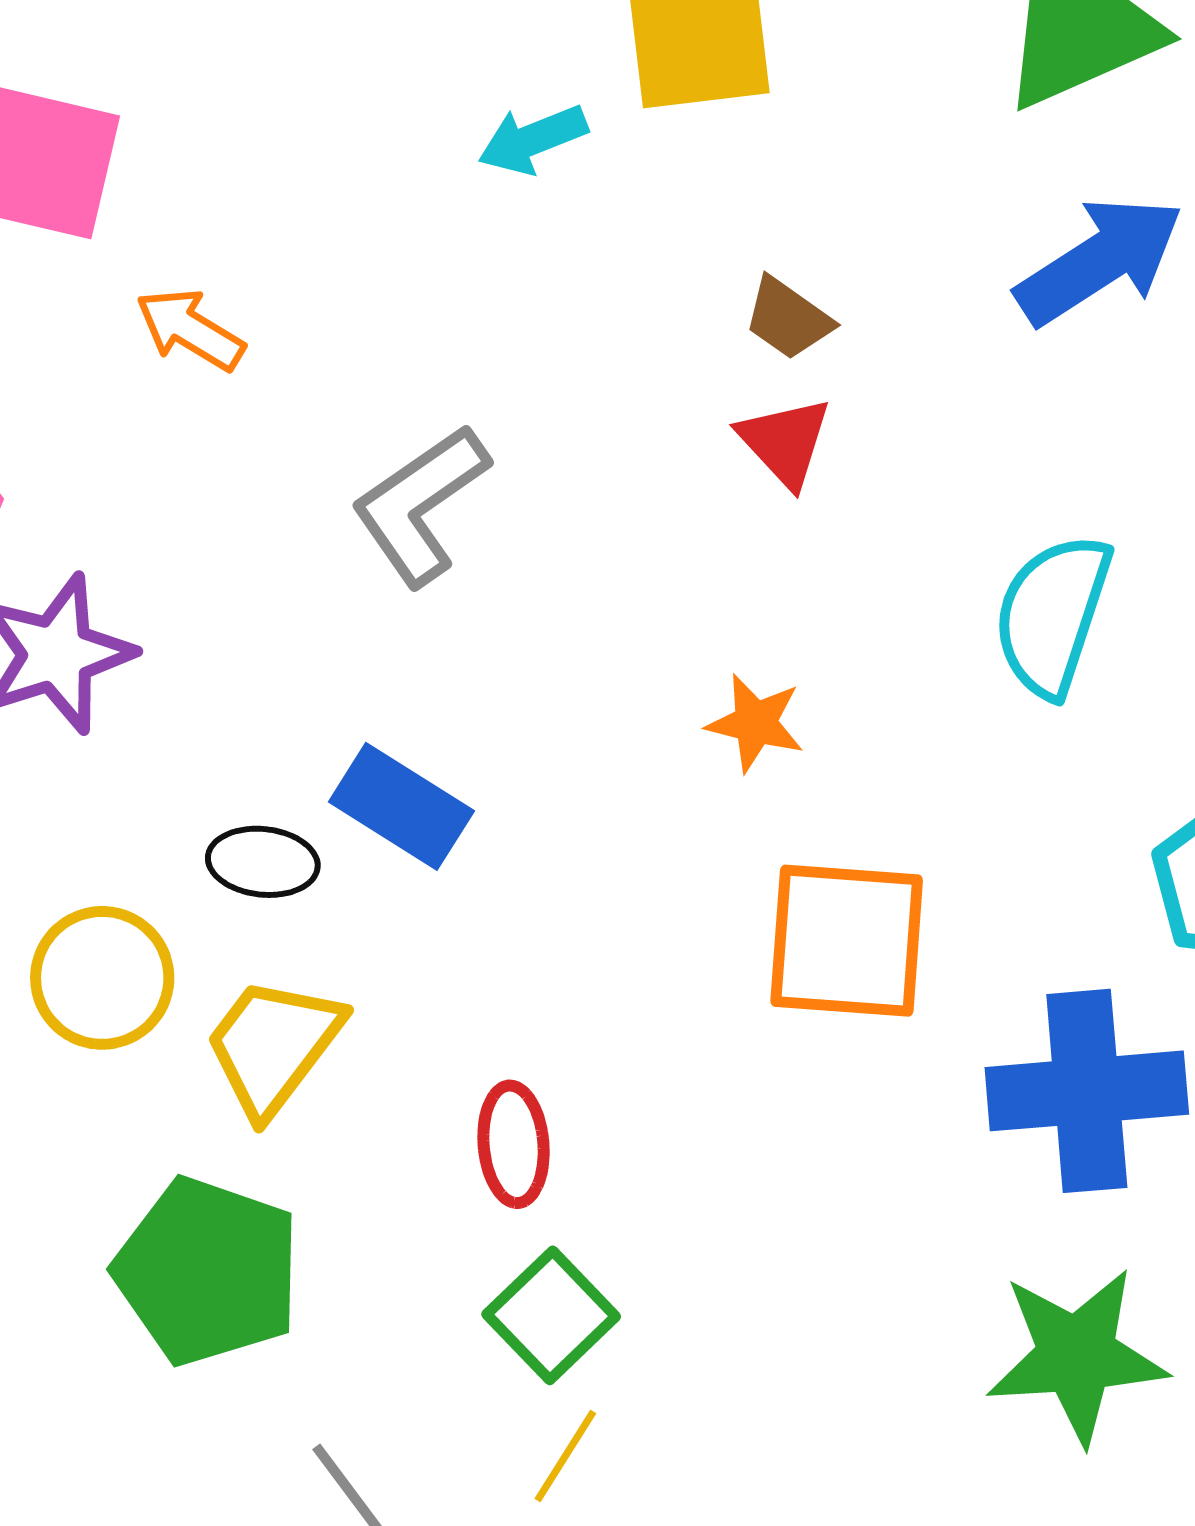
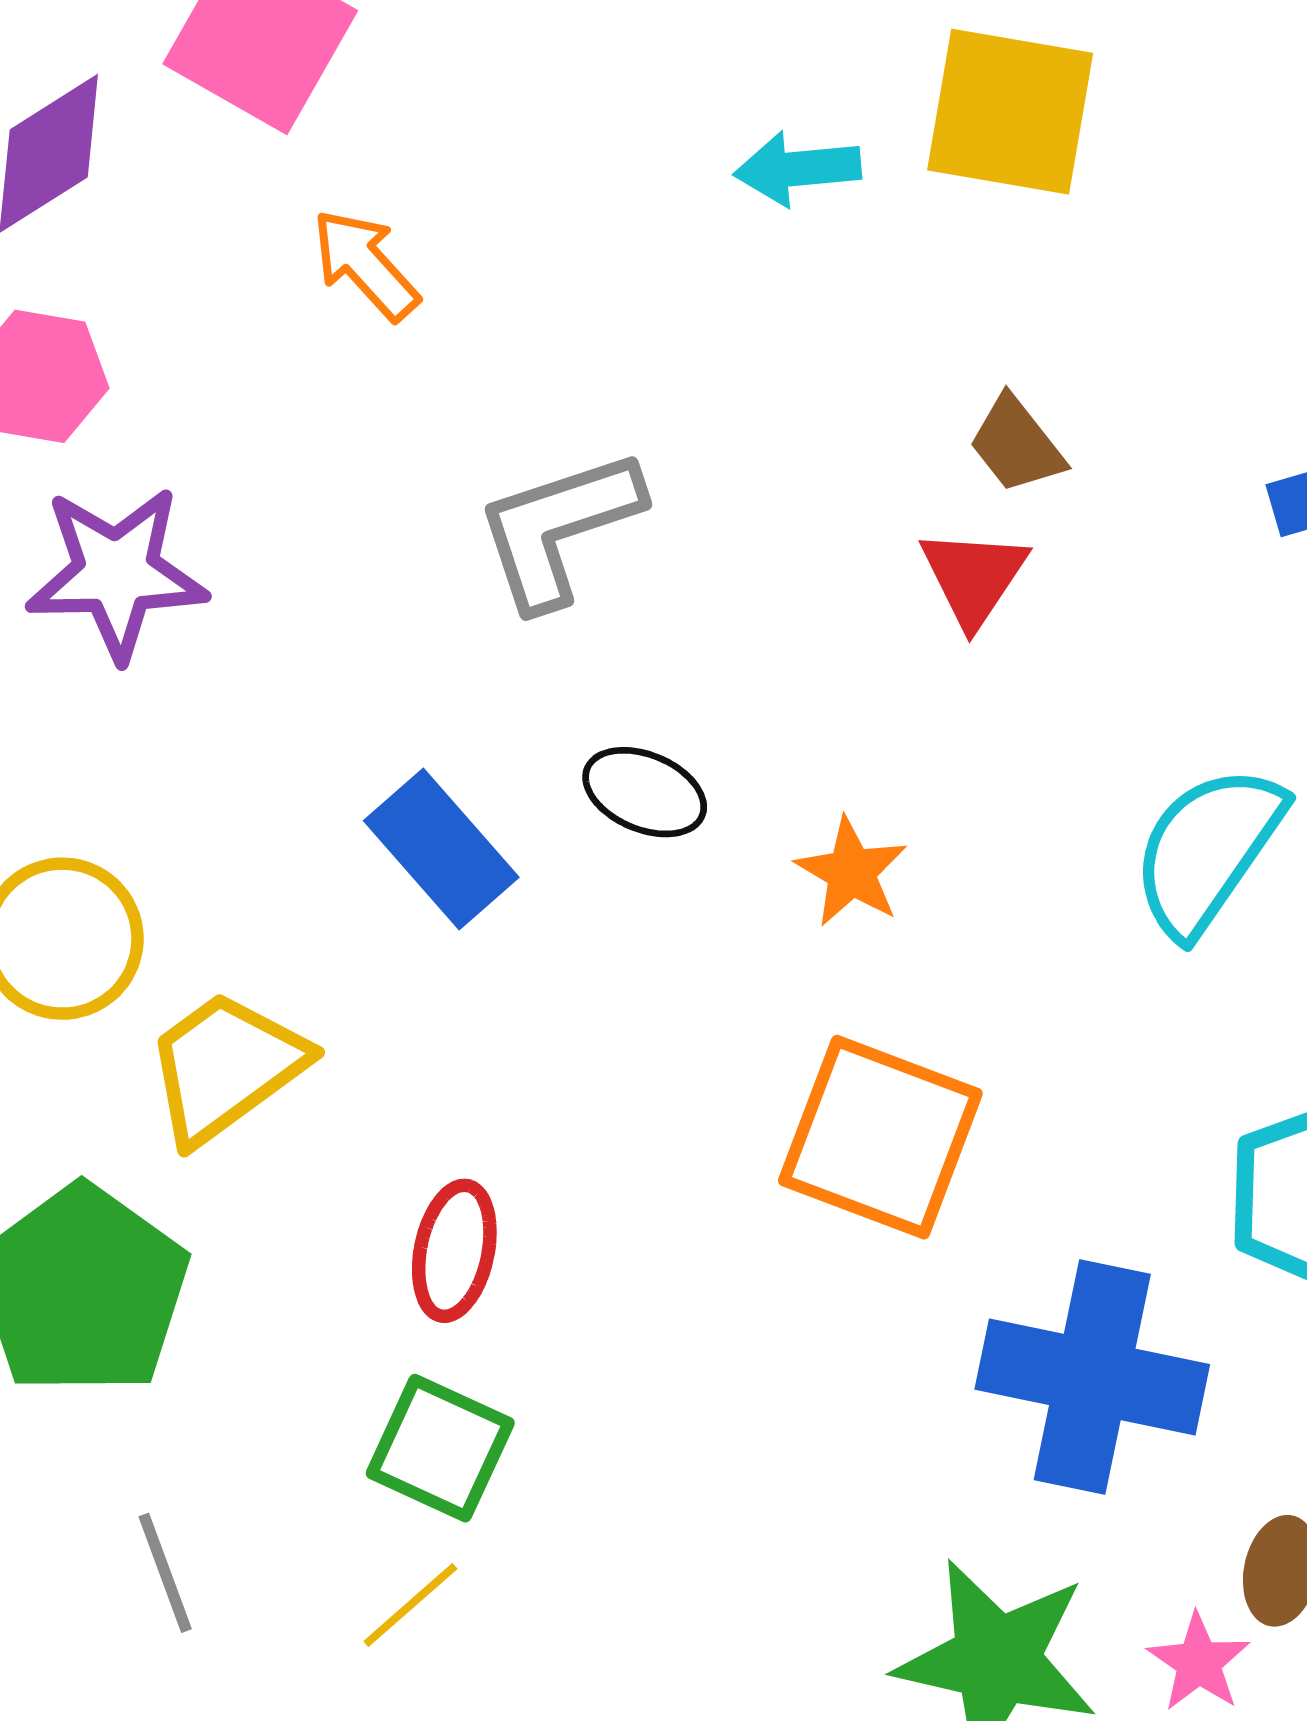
black ellipse: (263, 862) -> (645, 792), moved
green square: (551, 1315) -> (440, 1448), turned -38

